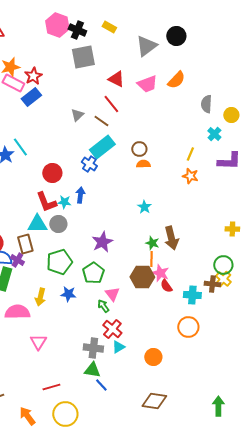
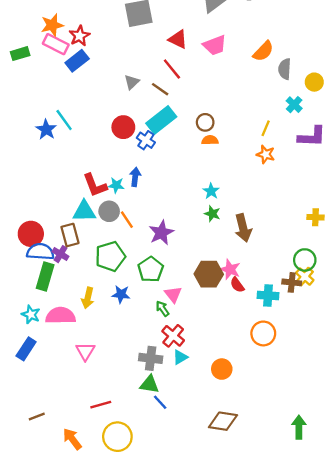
orange semicircle: (176, 80) -> (263, 51), moved
red circle: (52, 173) -> (123, 127), moved
green star: (152, 243) -> (212, 214), moved
orange line: (151, 259) -> (127, 220), moved, turned -35

